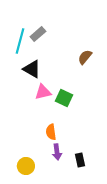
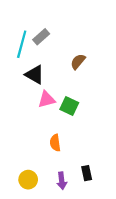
brown semicircle: (85, 57) -> (78, 62), moved
purple arrow: (57, 152) -> (62, 181), moved

